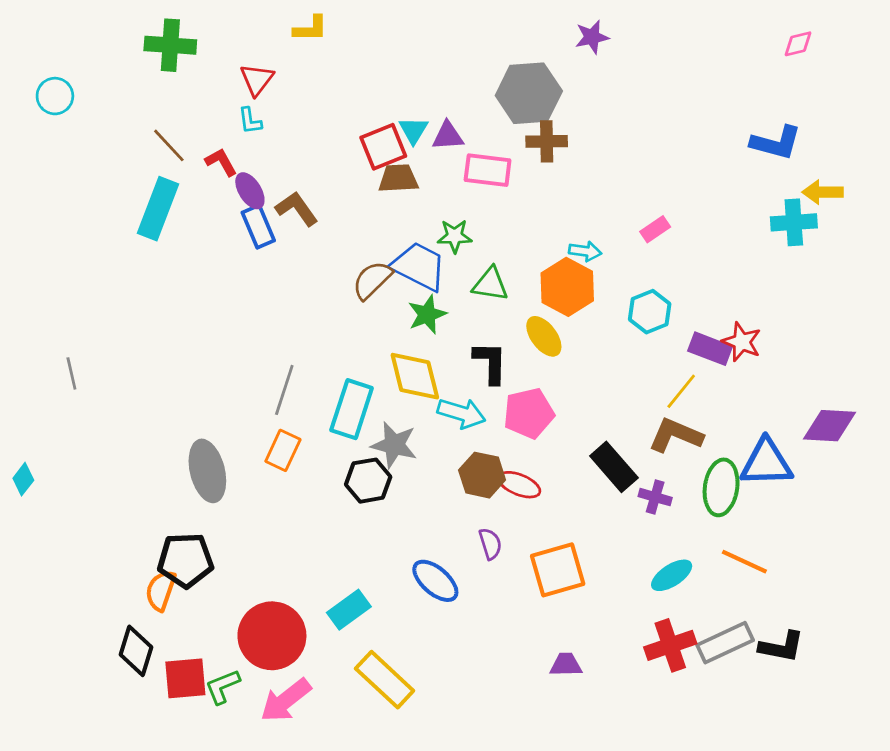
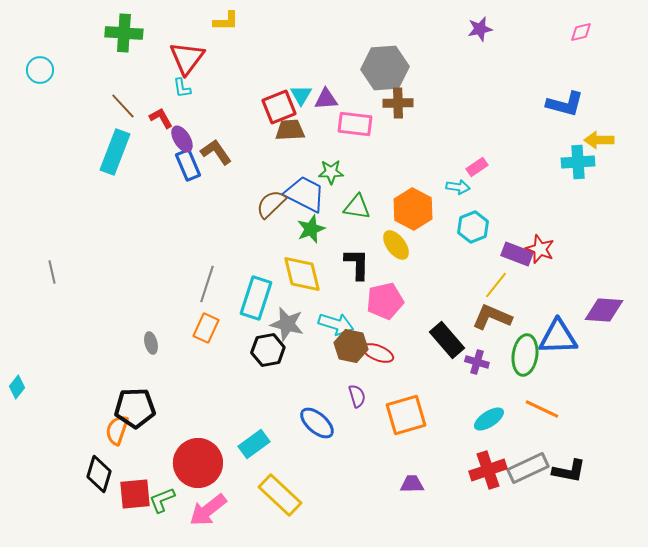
purple star: (592, 37) -> (480, 29), moved
red triangle: (257, 80) -> (187, 58), size x1.4
cyan arrow: (585, 251) -> (458, 187), moved
cyan arrow: (461, 413) -> (336, 324), moved
gray ellipse: (207, 471) -> (151, 343), size x0.5
cyan diamond: (23, 479) -> (17, 387), moved

